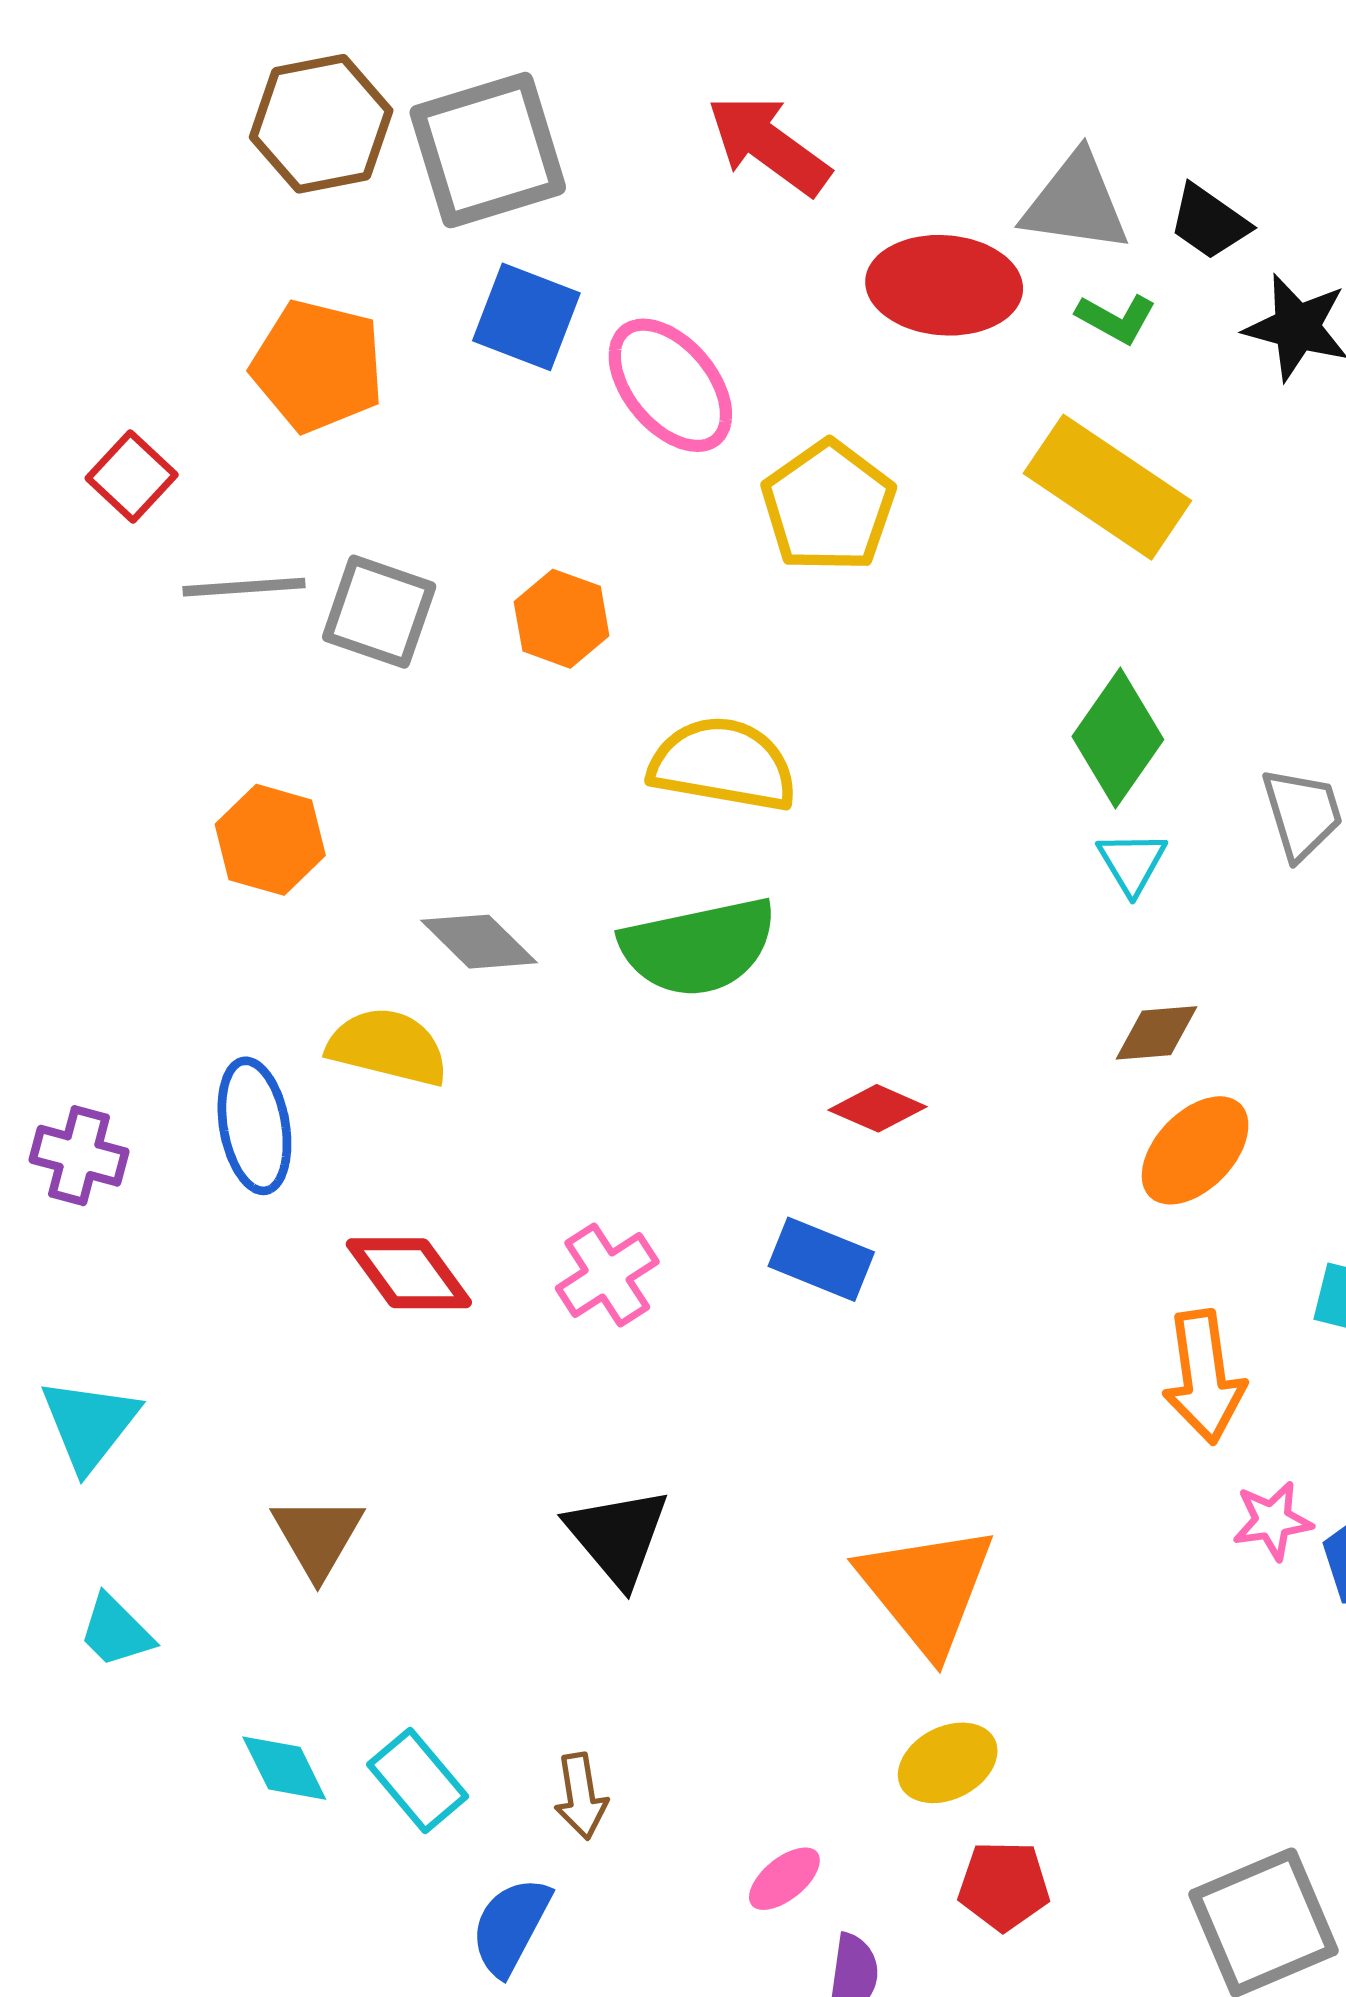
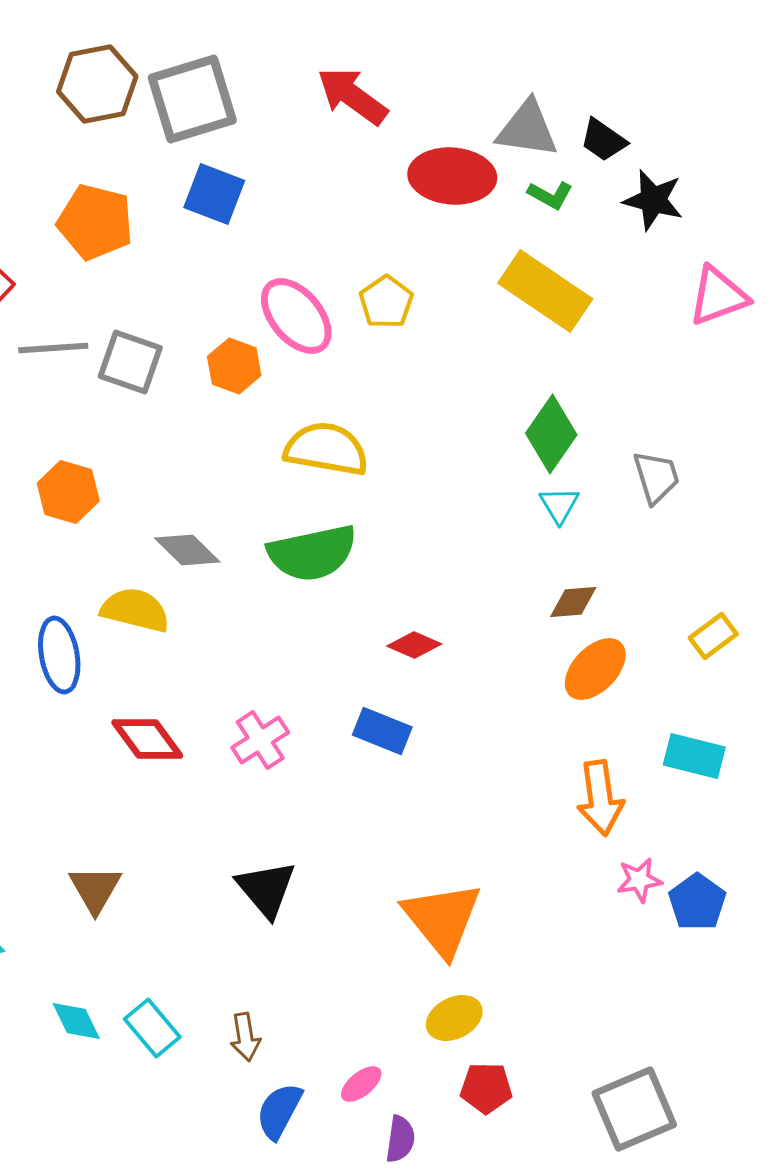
pink ellipse: (670, 385) -> (296, 316), moved
yellow pentagon: (828, 506) -> (386, 302), size x0.7
blue semicircle: (511, 1926) -> (279, 1111), moved

